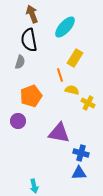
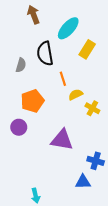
black semicircle: (29, 40) -> (45, 54), moved
yellow rectangle: (75, 58) -> (87, 49), moved
yellow semicircle: (72, 90) -> (76, 95), turned -40
blue cross: (81, 153) -> (96, 161), moved

